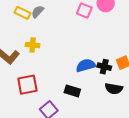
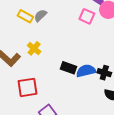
yellow cross: (33, 45) -> (34, 48), turned 32
black rectangle: (72, 91) -> (68, 68), moved

